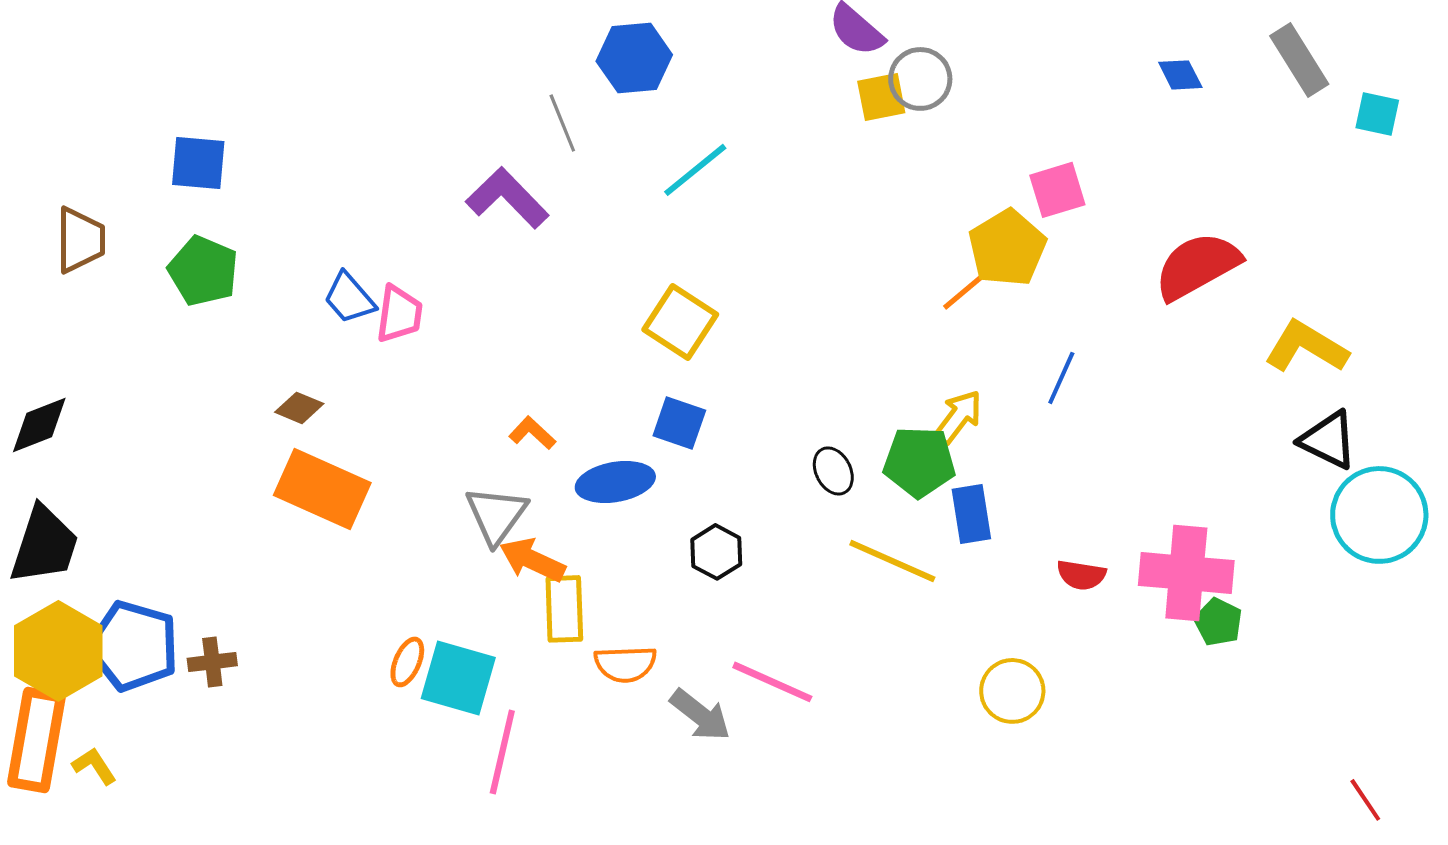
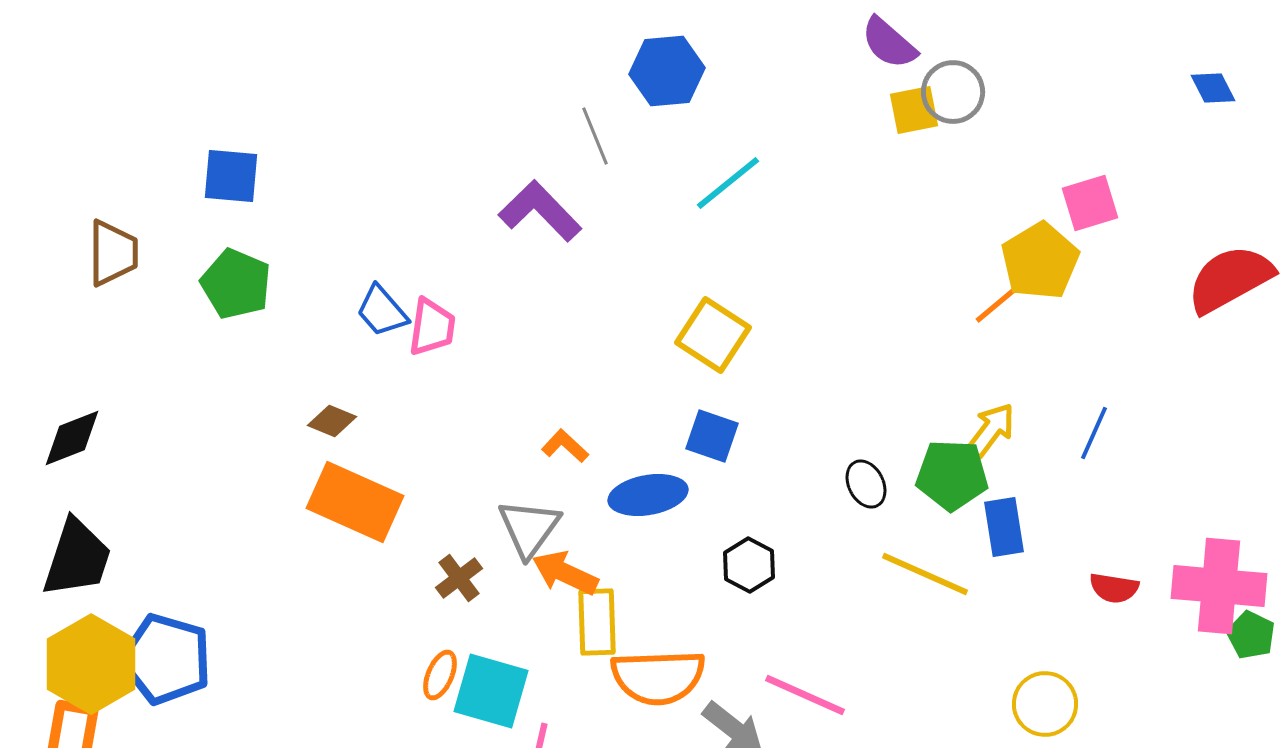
blue line: (1061, 378) -> (1094, 433), moved
brown cross: (212, 662) -> (459, 578), moved, turned -30
orange semicircle: (625, 664) -> (658, 677), size x1.5

